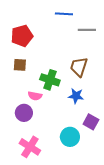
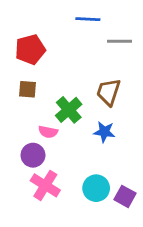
green cross: (50, 80) -> (69, 110), turned 30
purple square: (91, 122) -> (125, 196), moved
pink cross: (30, 147) -> (45, 185), moved

